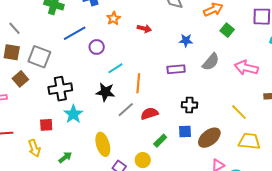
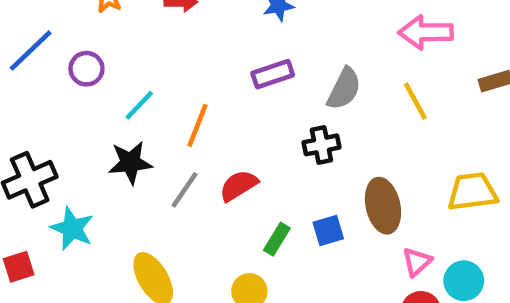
gray semicircle: (211, 62) -> (344, 89), moved
orange line: (138, 83) -> (198, 125), turned 30
yellow line: (239, 112) -> (415, 101), moved, turned 30
blue square: (185, 132) -> (328, 230), moved
brown ellipse: (209, 138) -> (383, 206), turned -50

